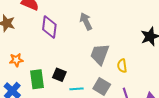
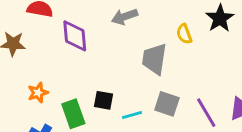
gray arrow: (86, 21) -> (124, 17), turned -72
yellow semicircle: (122, 66) -> (184, 34), moved

